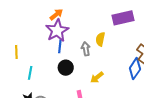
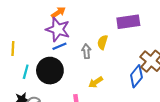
purple star: (57, 31) -> (58, 29), turned -30
blue line: (60, 46) -> (59, 46), turned 56
black circle: (66, 68) -> (50, 71), moved, size x1.6

